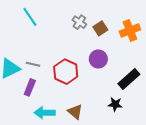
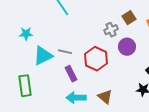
gray cross: (79, 22) -> (111, 30), moved, turned 32
purple rectangle: (30, 87) -> (71, 74), moved, turned -49

